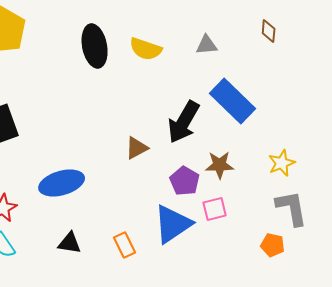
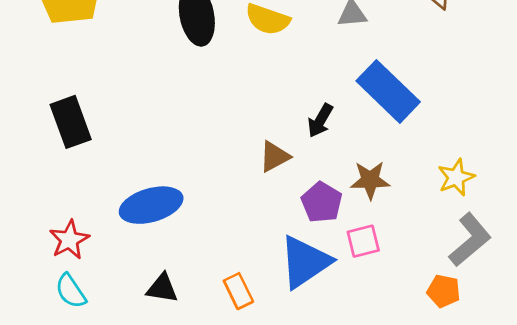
black arrow: (184, 122) -> (320, 121), size x0.6
brown triangle: (137, 148) -> (274, 157), moved
gray L-shape: (292, 208) -> (470, 240), turned 60

